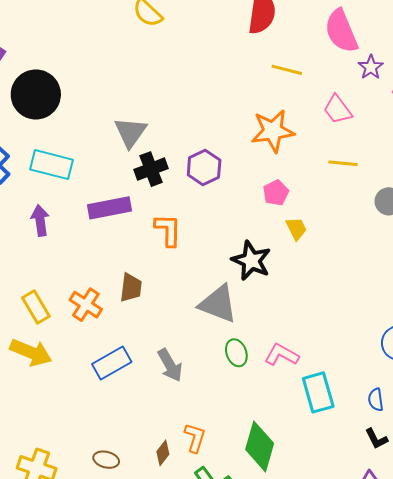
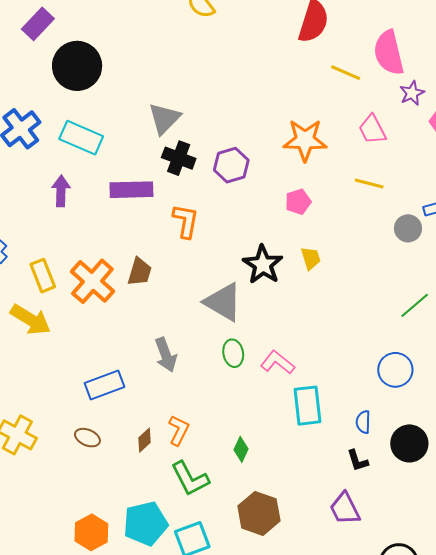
yellow line: (287, 70) -> (346, 73), moved
black cross: (151, 169) -> (179, 158), turned 32
yellow trapezoid: (296, 229) -> (311, 258), moved
orange cross: (86, 305) -> (92, 281), size x1.4
blue rectangle: (112, 363) -> (105, 385), moved
green diamond: (260, 446) -> (241, 449), size x0.5

